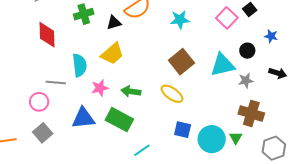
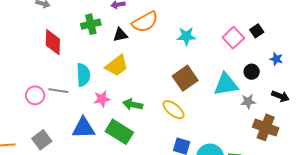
pink circle: (39, 102) -> (35, 95), moved
brown cross: (251, 113) -> (266, 127), moved

